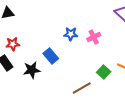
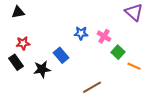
pink cross: (94, 37) -> (104, 36), turned -32
green square: (104, 72) -> (118, 52), moved

